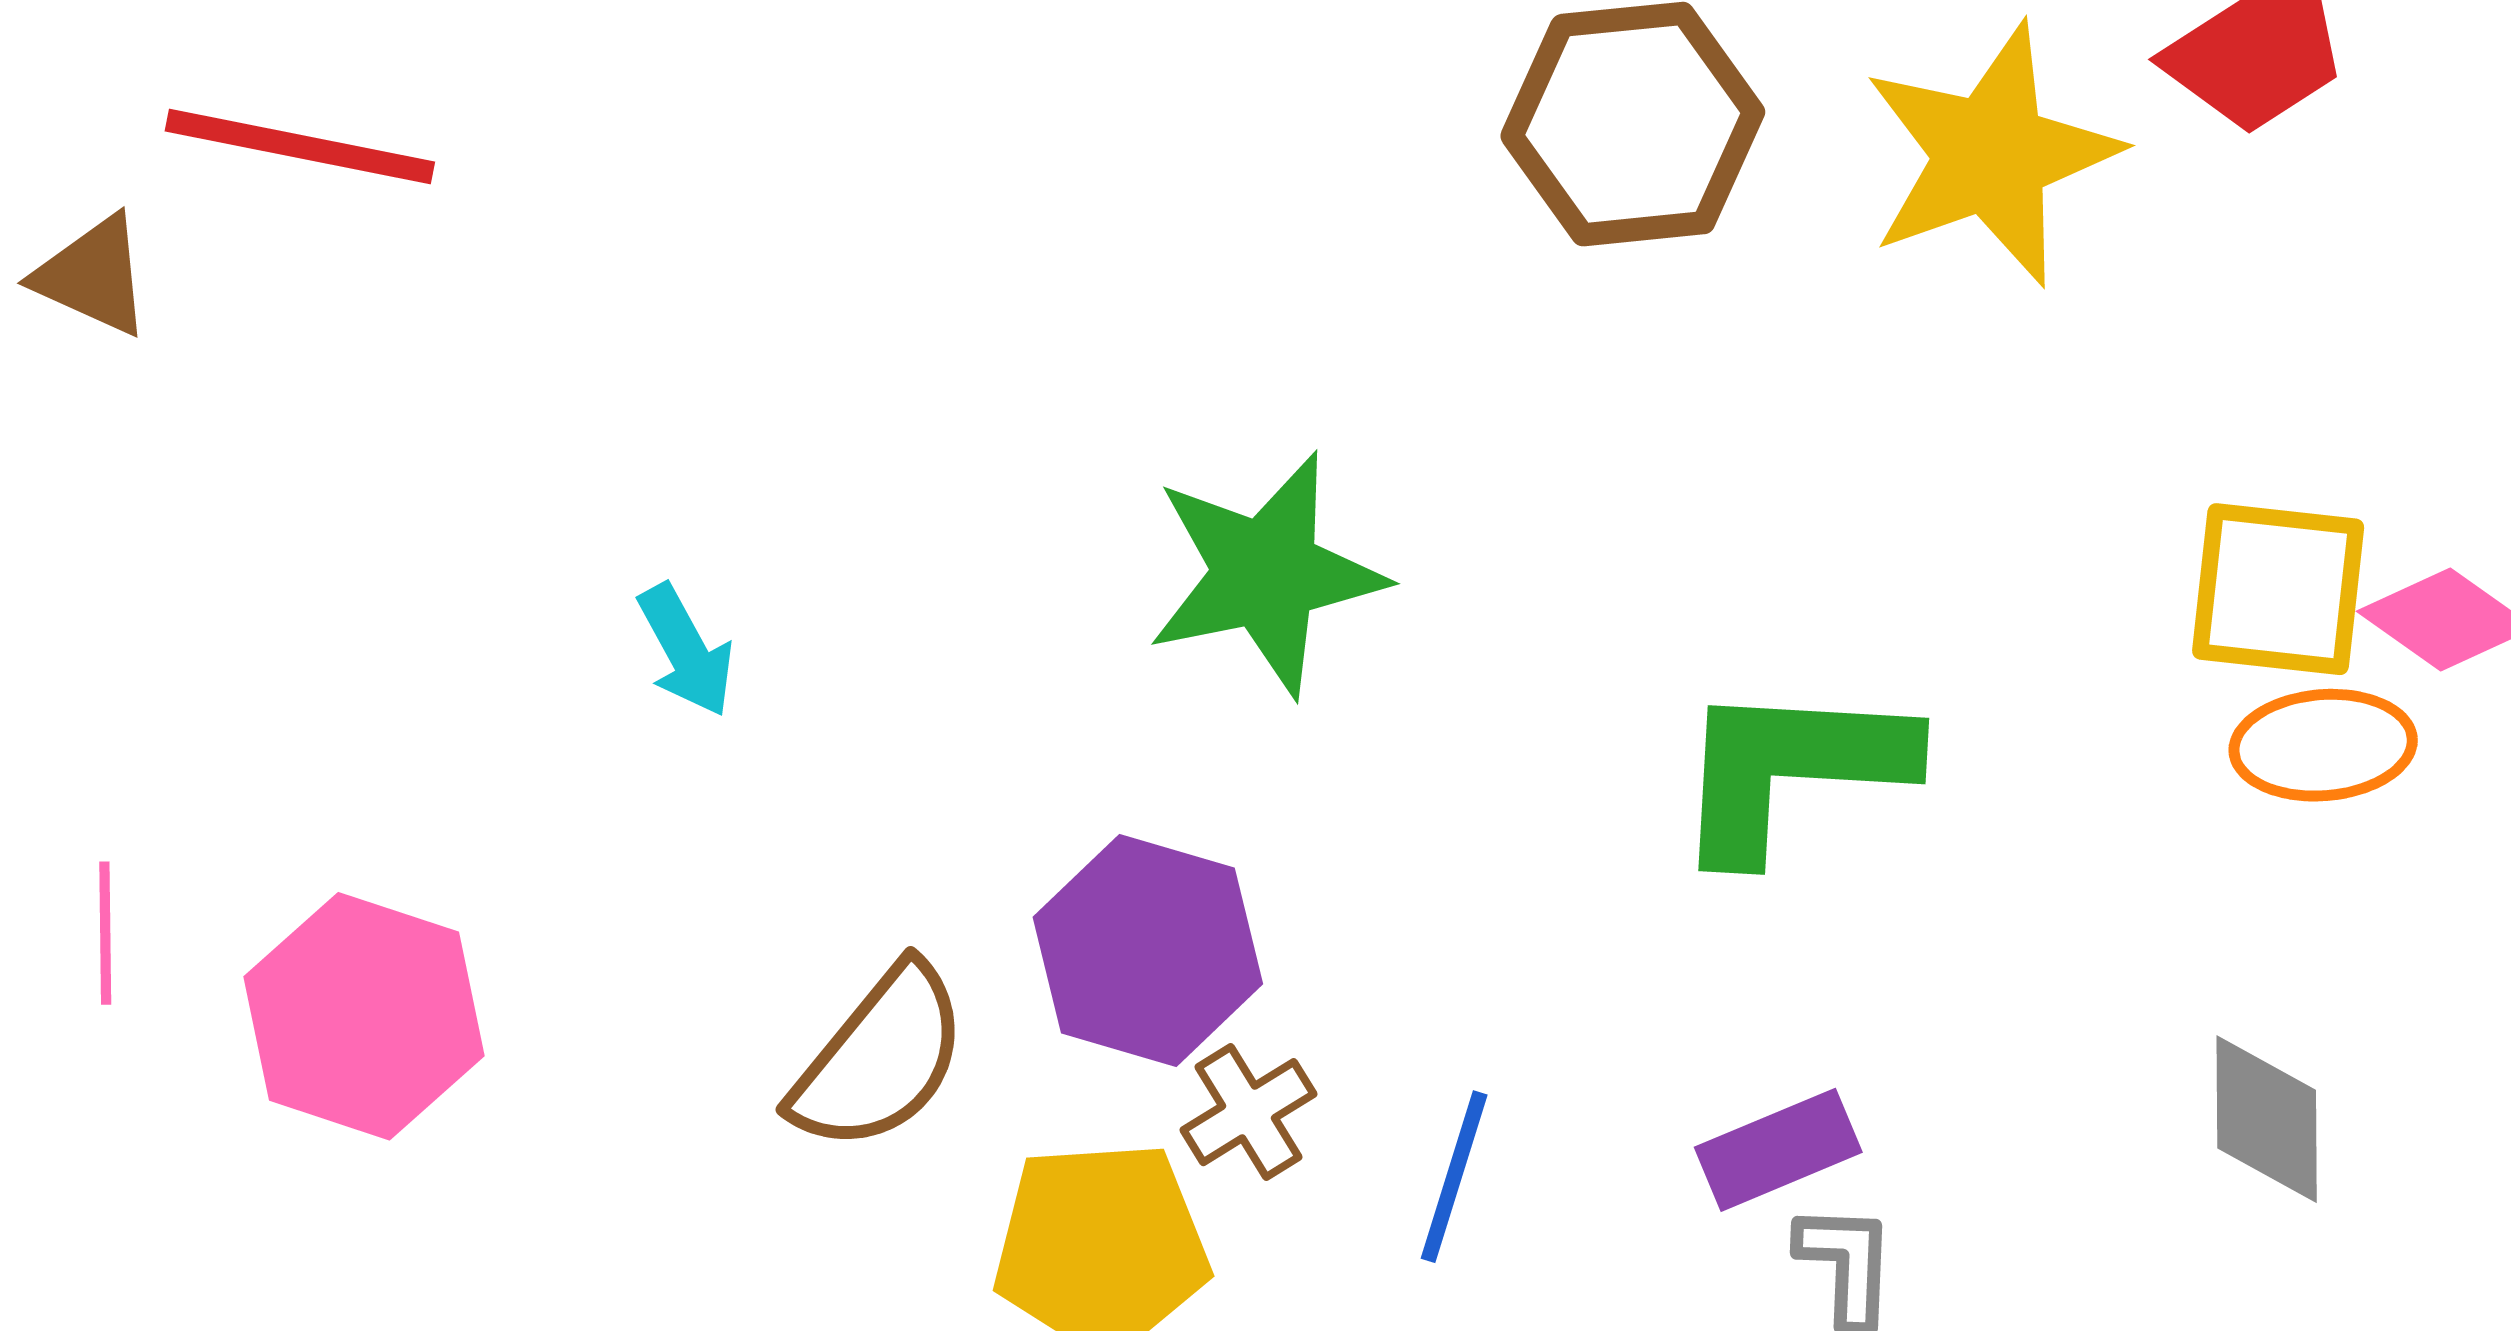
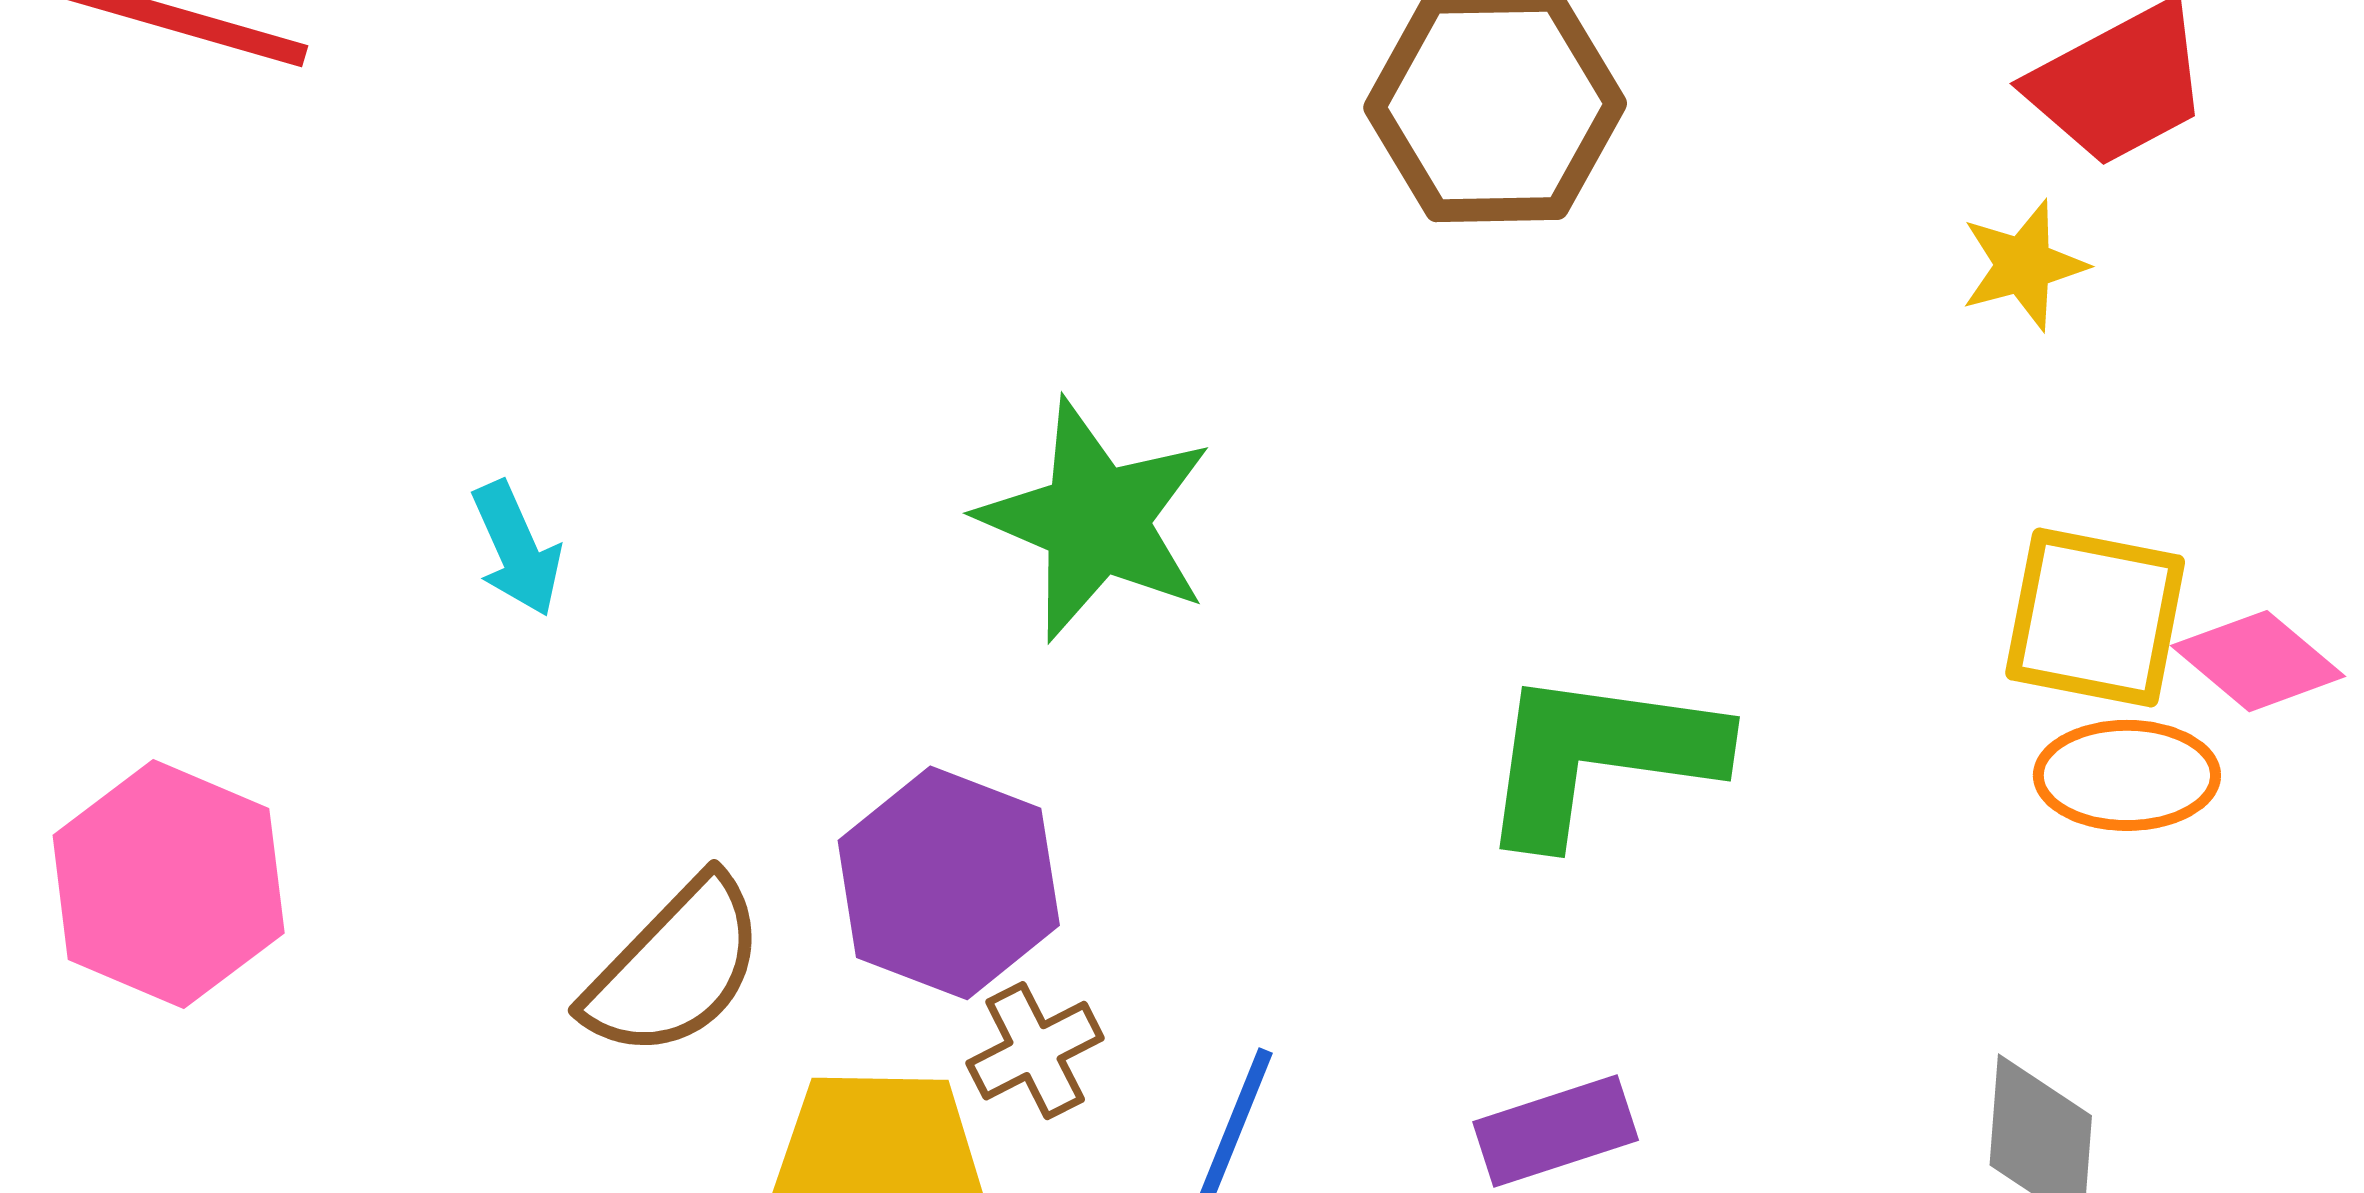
yellow star: (1991, 155) -> (2024, 265), moved, size x0.5
green star: (1266, 574) -> (1096, 520), turned 30

